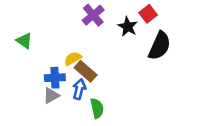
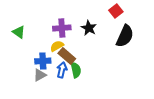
purple cross: (93, 15) -> (62, 28), moved, turned 36
black star: (128, 27) -> (89, 28), moved
green semicircle: (97, 108) -> (76, 70), moved

